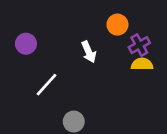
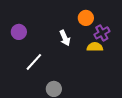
yellow semicircle: (142, 64) -> (95, 47), moved

